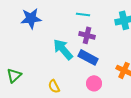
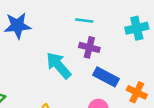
blue rectangle: (88, 57) -> (106, 77), moved

